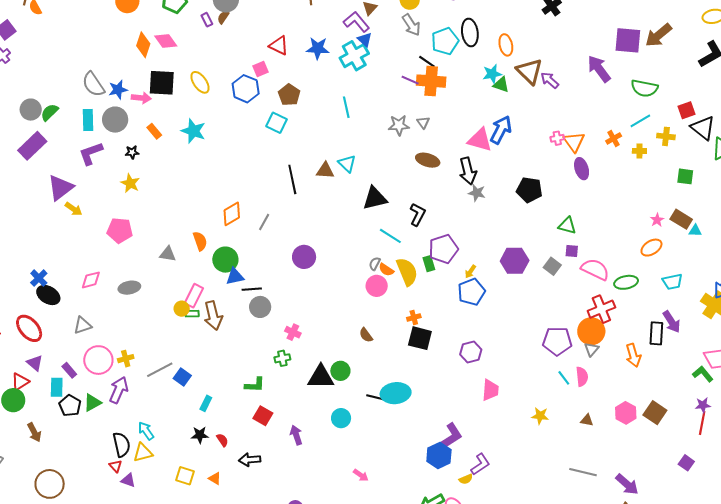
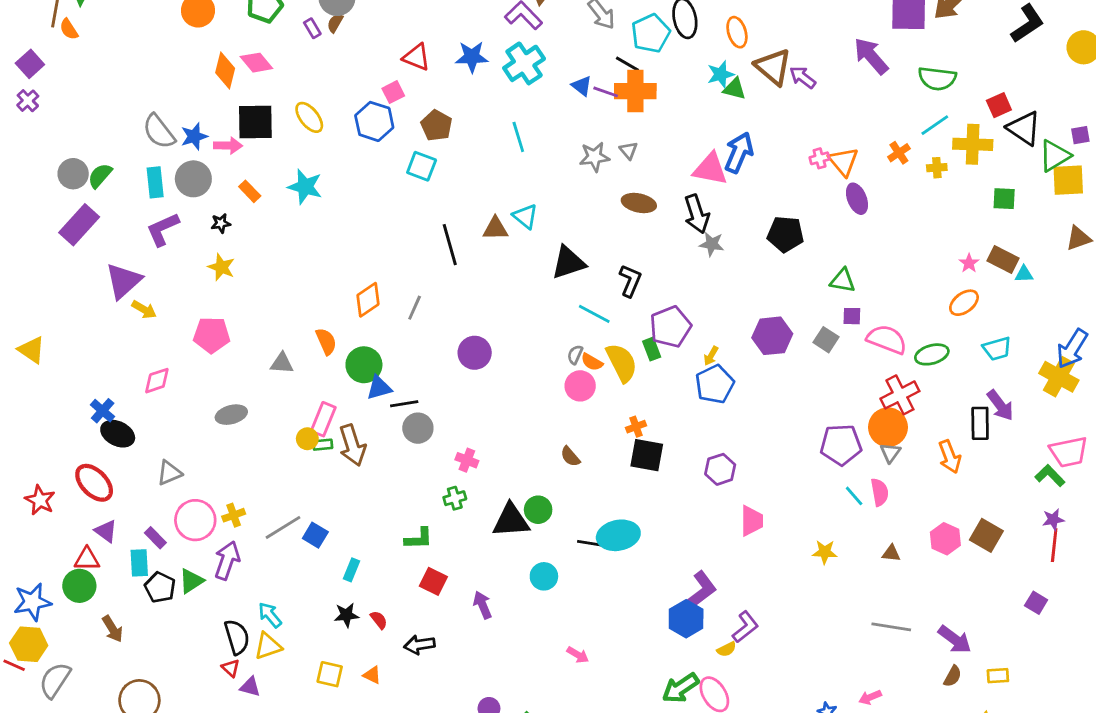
blue triangle: (365, 40) -> (582, 86), moved
yellow cross: (666, 136) -> (973, 144), size x1.5
pink diamond: (91, 280) -> (157, 381), moved
red triangle: (20, 382) -> (87, 559), turned 36

